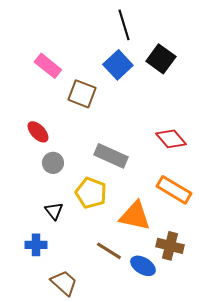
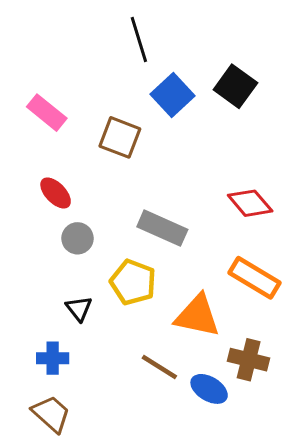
black line: (124, 25) -> (139, 39), moved
pink rectangle: (48, 66) -> (47, 113), moved
brown trapezoid: (64, 283) -> (51, 414), moved

